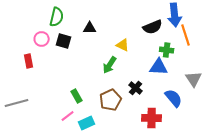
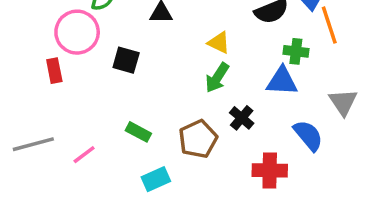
pink circle: (42, 39) -> (77, 32), size x1.6
black square: (64, 41) -> (126, 60), moved
green arrow: (110, 65) -> (217, 78), moved
green rectangle: (77, 96) -> (138, 132), turned -32
pink line: (68, 116) -> (84, 155), moved

